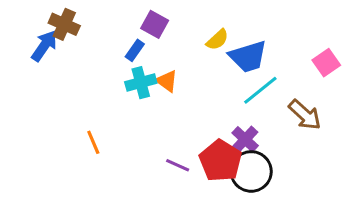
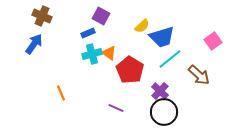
blue arrow: (44, 46) -> (34, 44), moved
blue rectangle: (135, 50) -> (88, 33), turned 32
red pentagon: (221, 161) -> (130, 70), moved

